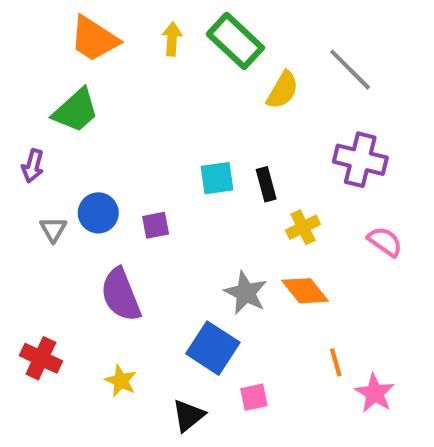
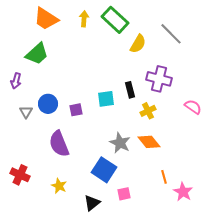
purple cross: (360, 160) -> (159, 79), moved
cyan square: (217, 178) -> (106, 99), moved
pink semicircle: (385, 242) -> (193, 107), moved

